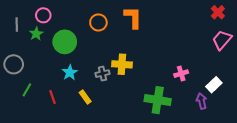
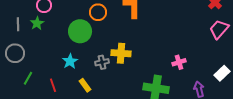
gray line: (17, 25) -> (18, 24), moved
green circle: (65, 42) -> (80, 31), moved
white rectangle: (214, 85) -> (222, 73), moved

